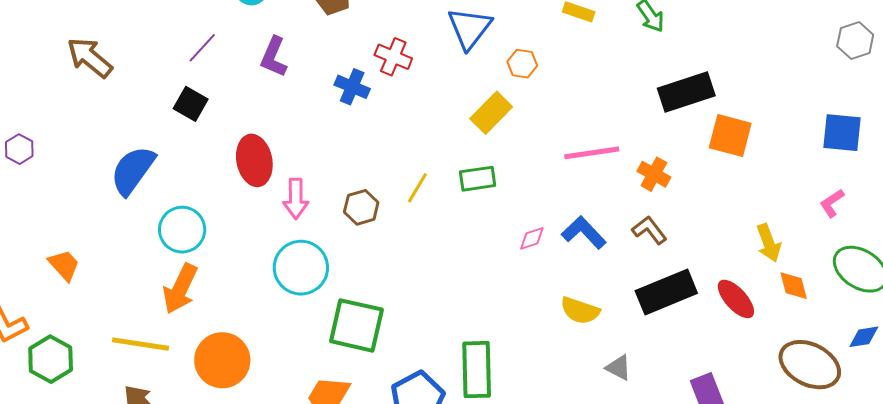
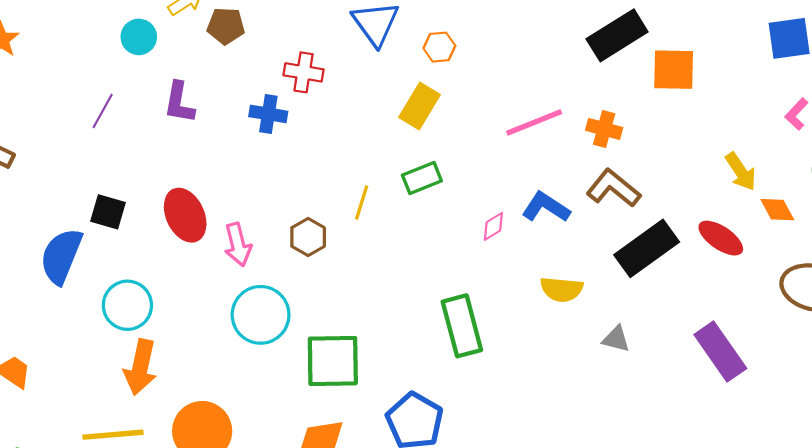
black square: (191, 104) -> (108, 212), moved
brown L-shape: (649, 230) -> (613, 188), size x1.4
green rectangle: (477, 370) -> (462, 326), moved

